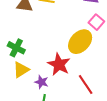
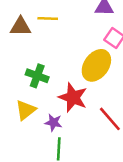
green cross: (16, 48) -> (37, 76), moved

